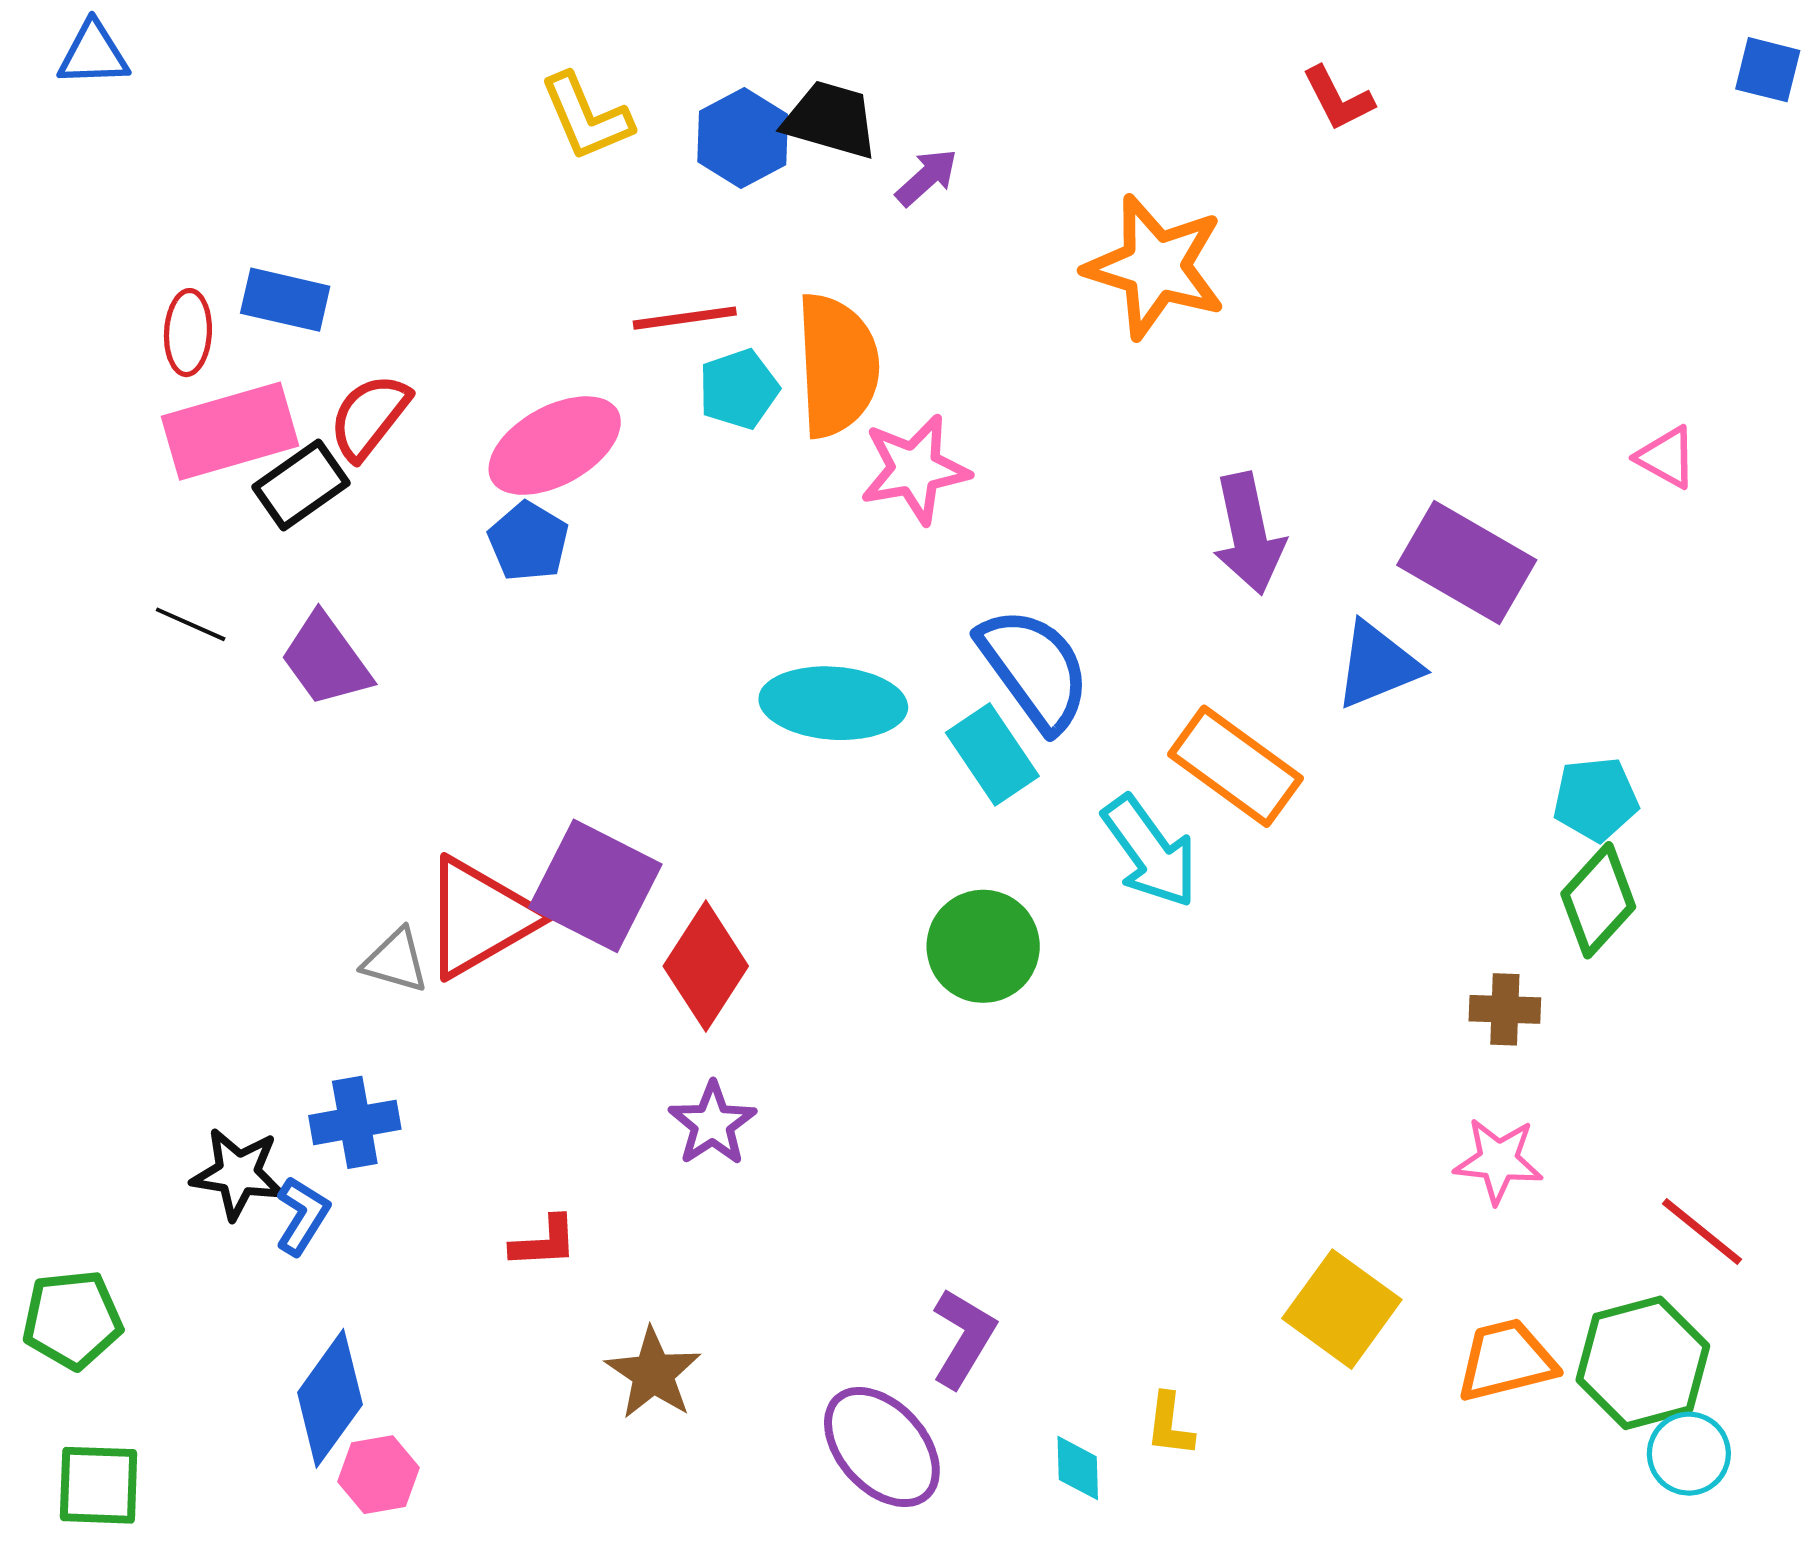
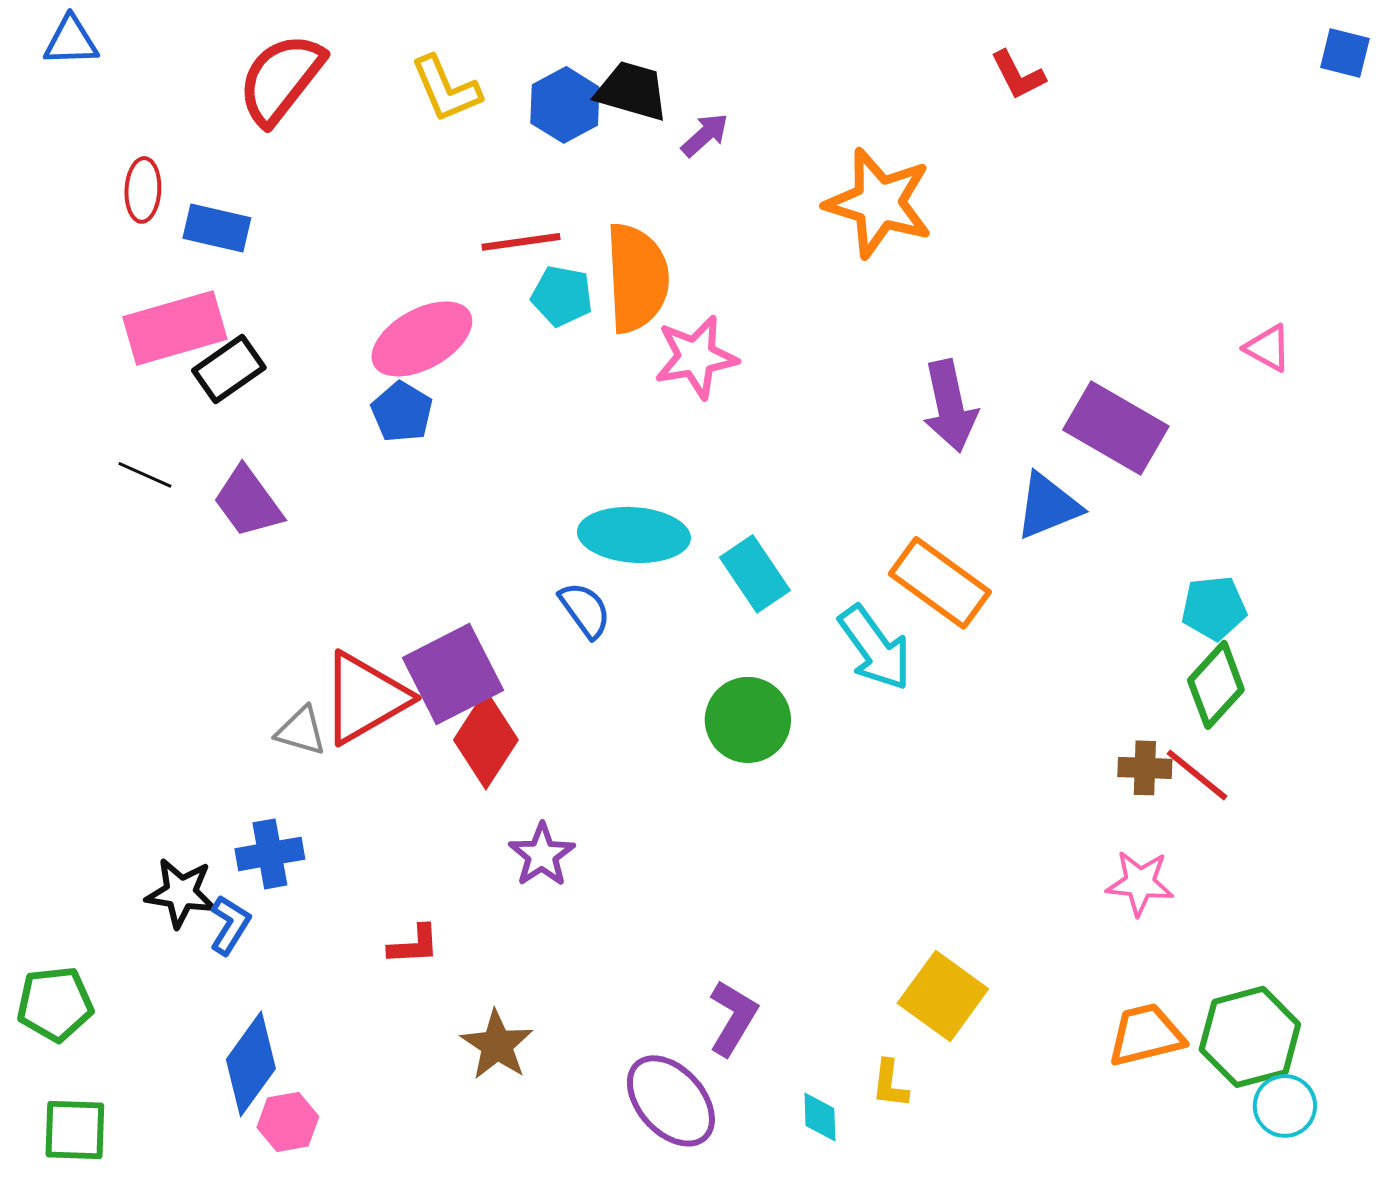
red ellipse: (188, 333) -> (143, 190), moved
cyan pentagon: (739, 389) -> (562, 296), turned 30
red semicircle: (369, 417) -> (281, 79), moved, size x1.4
blue semicircle: (1034, 669) -> (585, 610), moved, size x0.6
purple square: (595, 886) -> (453, 674), turned 36
red diamond: (706, 966) -> (486, 740), moved
red line: (1702, 1231) -> (1197, 775), moved
yellow square: (1342, 1309) -> (943, 996), moved

